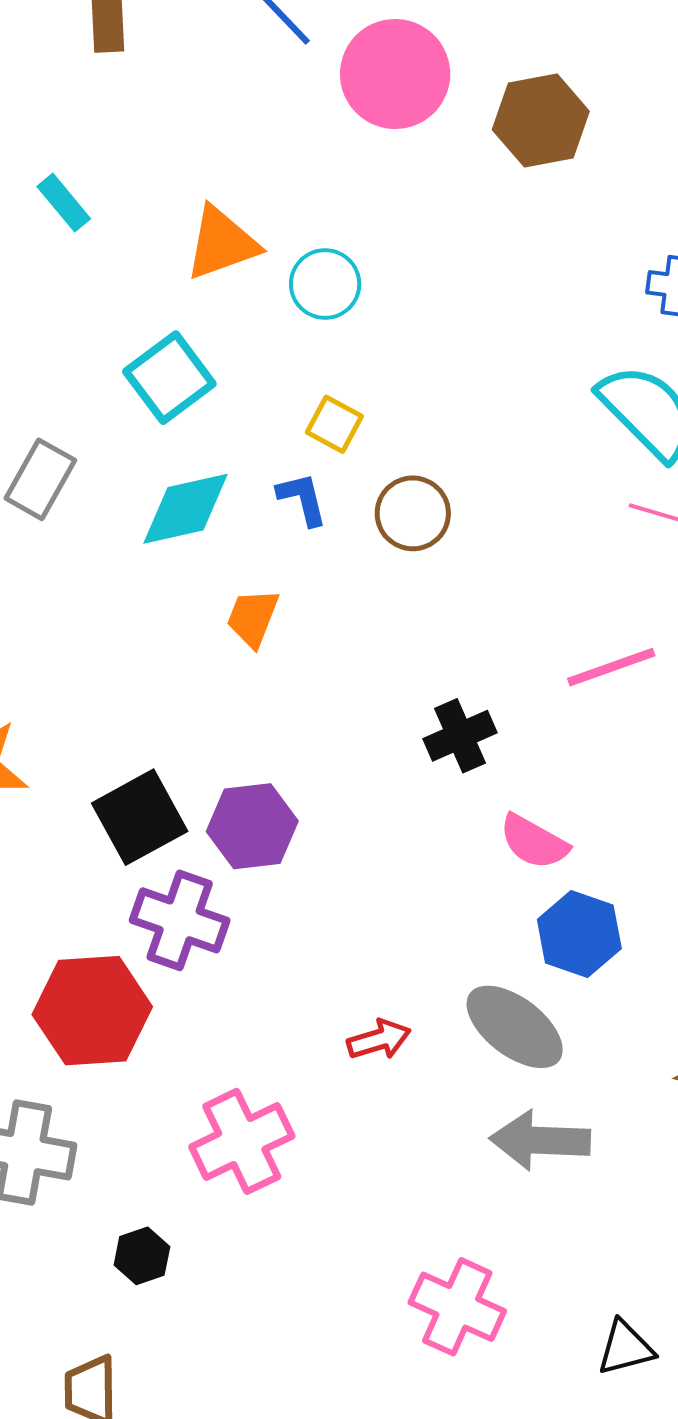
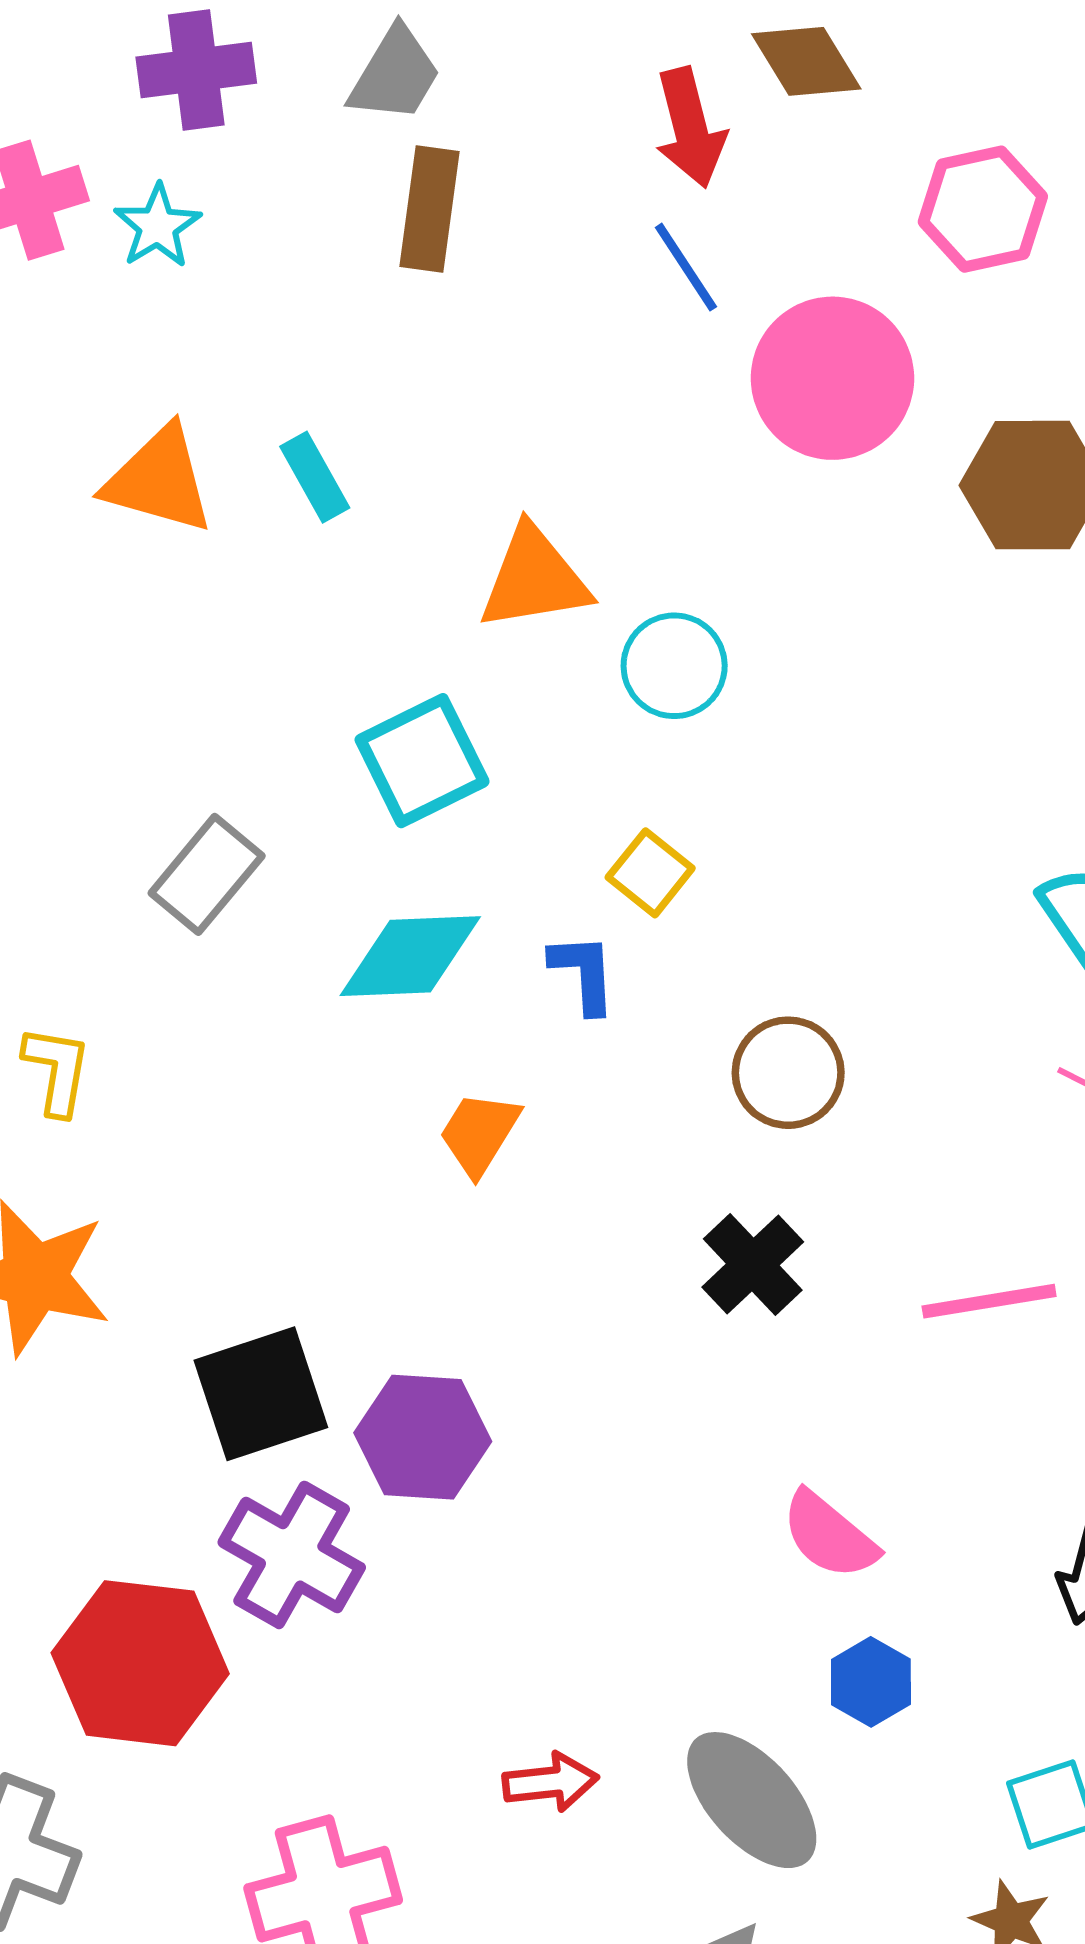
brown circle: (413, 513) -> (788, 1073), moved
black cross: (460, 736) -> (753, 1265), moved, turned -30
blue hexagon: (579, 934) -> (871, 1682), size x0.7

